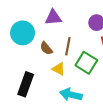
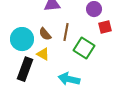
cyan circle: (23, 33) -> (22, 39), moved
yellow triangle: (59, 69) -> (43, 54), moved

